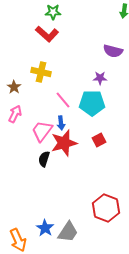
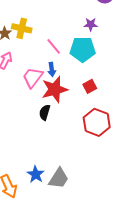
yellow cross: (41, 72) -> (22, 28), moved
black semicircle: (44, 159) -> (45, 112), moved
red hexagon: (106, 208) -> (97, 122), moved

